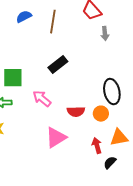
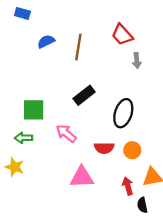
black ellipse: (112, 92) -> (123, 113), moved, turned 30
pink triangle: (56, 138) -> (82, 177), turned 30
black semicircle: (110, 163) -> (142, 205), turned -56

